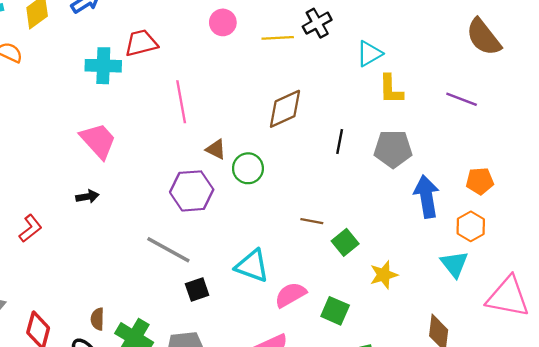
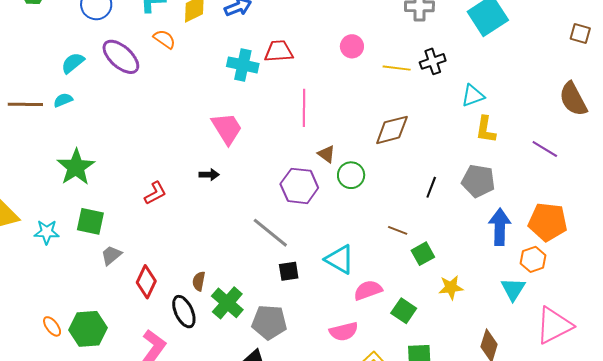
black line: (340, 141) -> (431, 187), moved
orange pentagon: (480, 181) -> (548, 222), size x1.6
pink triangle: (508, 297) -> (554, 325), turned -48

